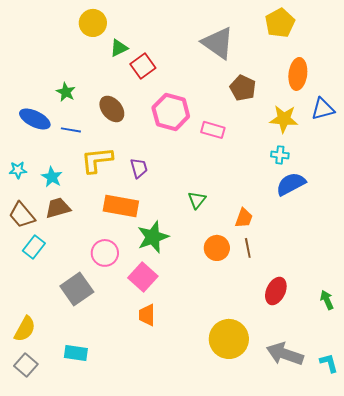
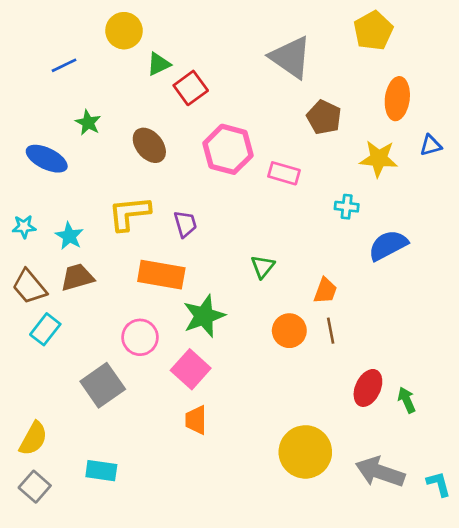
blue triangle: (323, 109) -> (431, 145), size x0.7
blue line: (71, 130) -> (64, 65), moved, turned -36
cyan cross: (280, 155) -> (347, 207), moved
green arrow: (327, 300) -> (407, 400), moved

